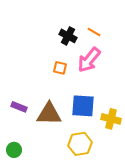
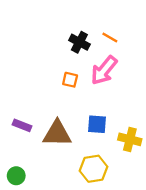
blue square: (83, 106) -> (97, 124), size x0.7

